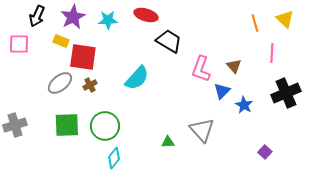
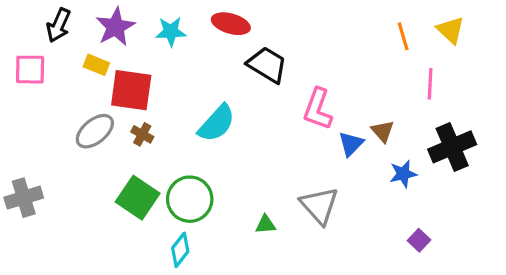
brown triangle: (234, 66) -> (383, 131), moved
brown cross: (90, 85) -> (142, 134), turned -32
blue star: (244, 105) -> (403, 174), moved, turned 30
green square: (67, 125) -> (138, 198), moved, turned 36
green circle: (105, 126) -> (190, 199), moved

